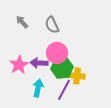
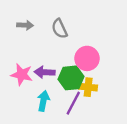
gray arrow: (22, 22) -> (25, 25), turned 136
pink circle: (57, 53) -> (87, 58), moved
pink star: (19, 65) -> (22, 74), turned -30

